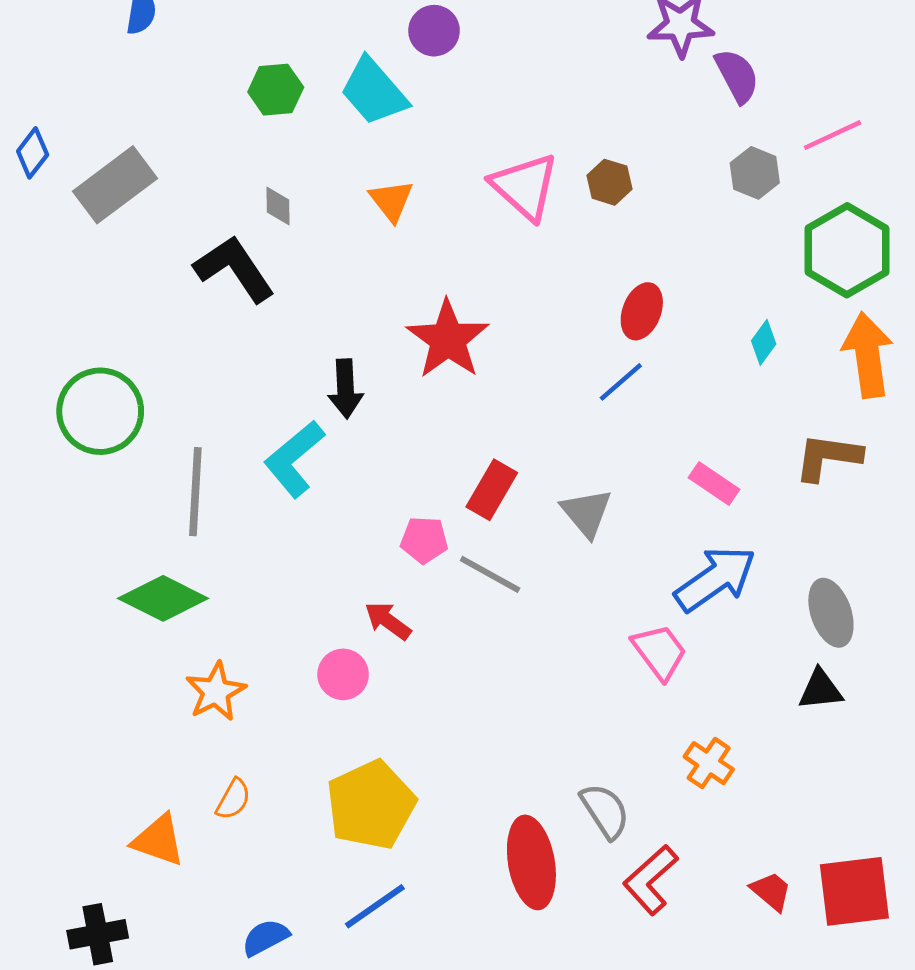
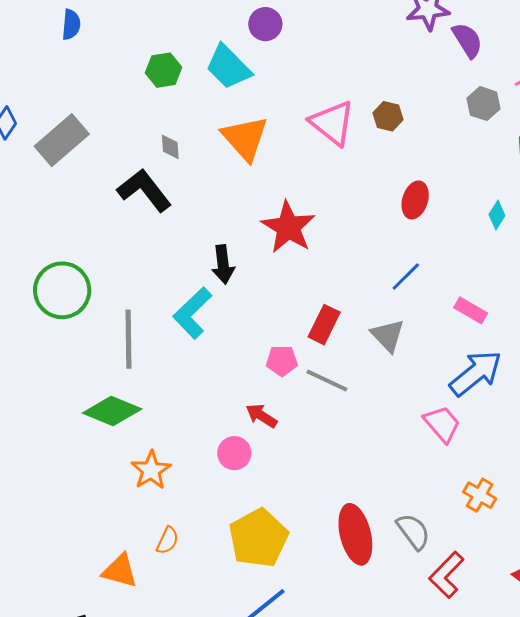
orange triangle: (391, 201) -> (245, 138), size x1.6
blue line: (621, 382) -> (406, 277), moved
red ellipse: (531, 862) -> (355, 534), moved

